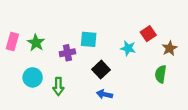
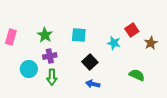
green star: (36, 43) -> (45, 35), moved
purple cross: (67, 53) -> (50, 56), moved
green semicircle: (161, 74) -> (137, 75), moved, turned 105

